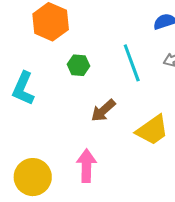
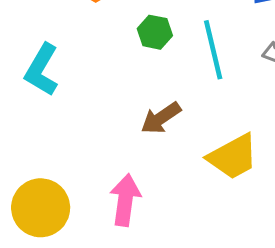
green hexagon: (78, 65) -> (155, 32), moved

